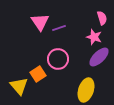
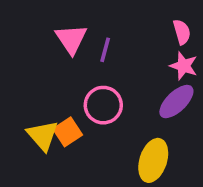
purple line: (59, 28) -> (105, 50), turned -56
pink star: (94, 37) -> (184, 66), moved
yellow triangle: (19, 86) -> (43, 135), moved

